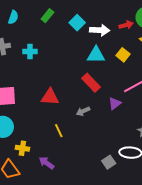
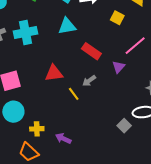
cyan cross: (30, 52) -> (25, 32), size x1.6
cyan triangle: (96, 55) -> (67, 26), moved
yellow line: (59, 131) -> (74, 94), moved

